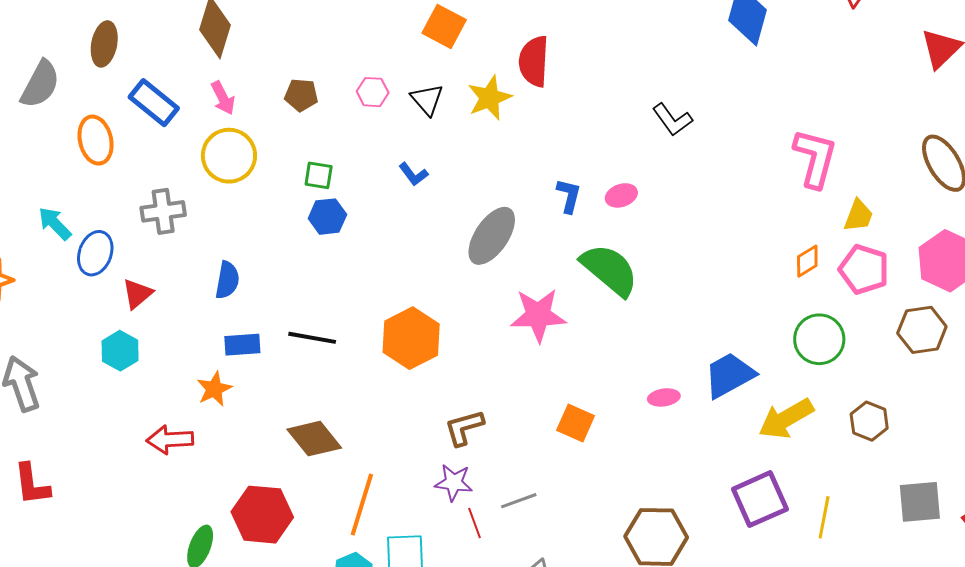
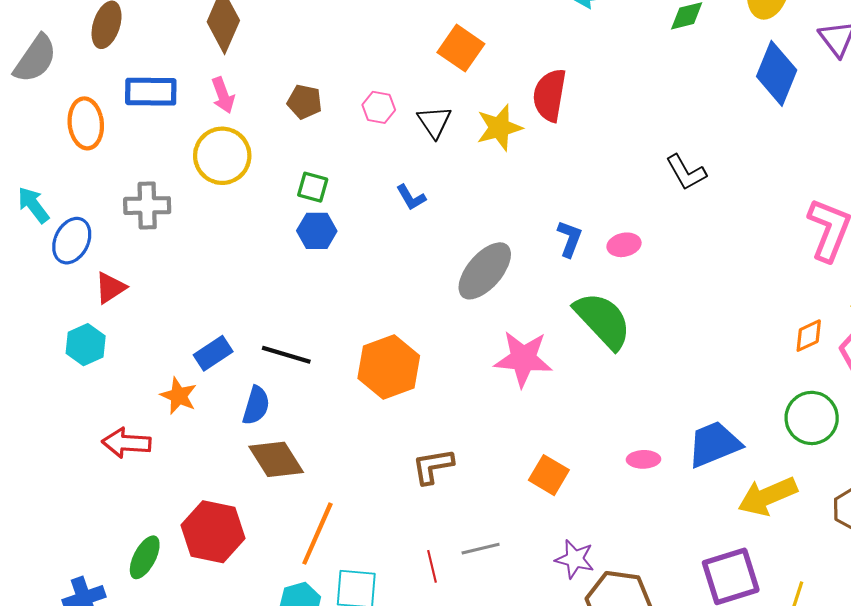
blue rectangle: (154, 103) -> (151, 92), turned -45
blue semicircle: (227, 280) -> (256, 406), moved
blue rectangle: (242, 345) -> (213, 353), turned -36
orange star: (214, 389) -> (179, 396), turned -30
purple star: (454, 483) -> (575, 559), moved

